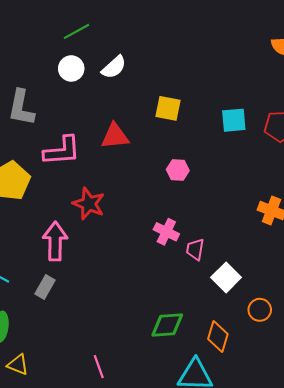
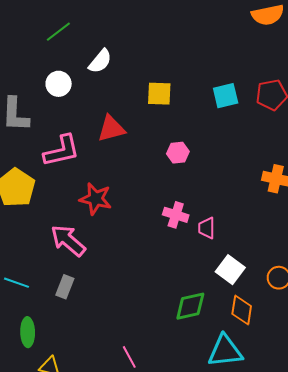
white circle: (71, 68) -> (59, 84), moved
pink arrow: (55, 241) -> (68, 240), turned -42
white square: (226, 277) -> (230, 270), moved

